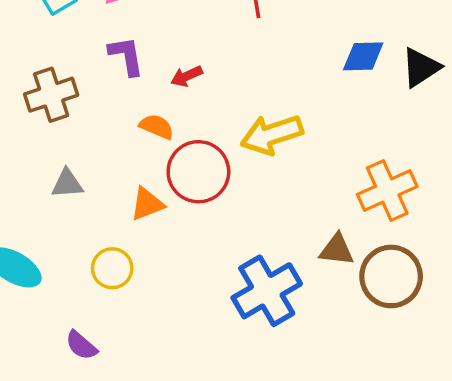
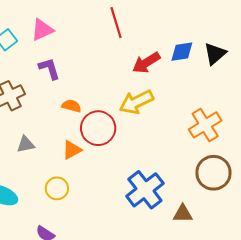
red arrow: (187, 76) -> (146, 63), moved, size x1.6
brown triangle: (337, 250) -> (183, 214), moved

